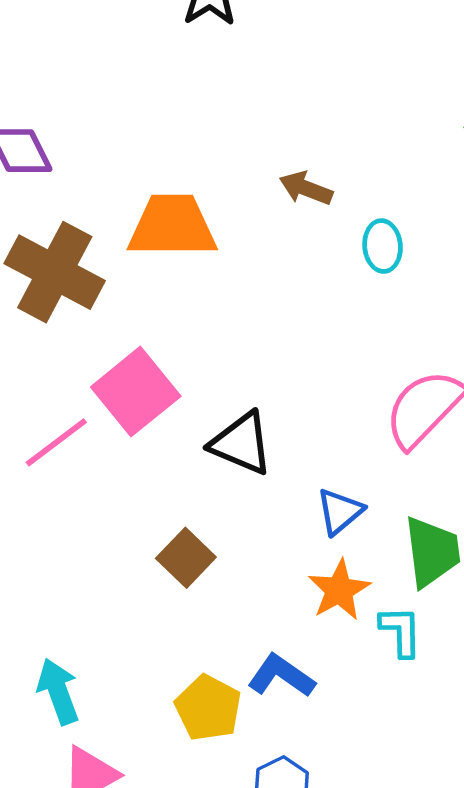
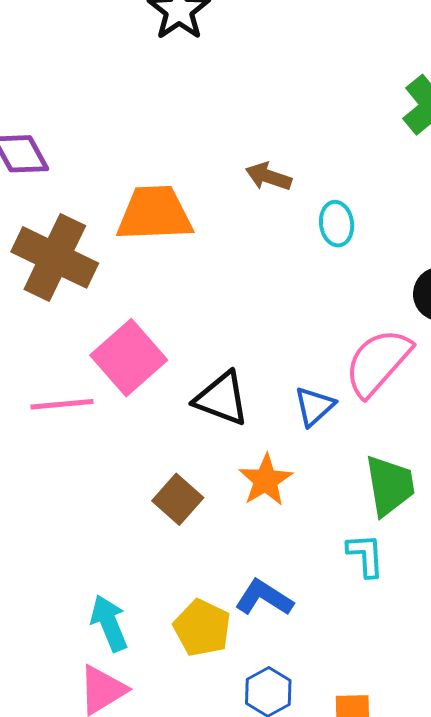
pink line: (56, 442) -> (62, 404), turned 34
blue triangle: (340, 511) -> (314, 406), moved
orange star: (339, 590) -> (266, 480), moved
cyan arrow: (58, 691) -> (109, 623), moved

